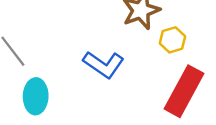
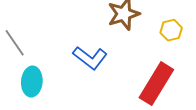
yellow hexagon: (172, 40) -> (171, 30), moved

